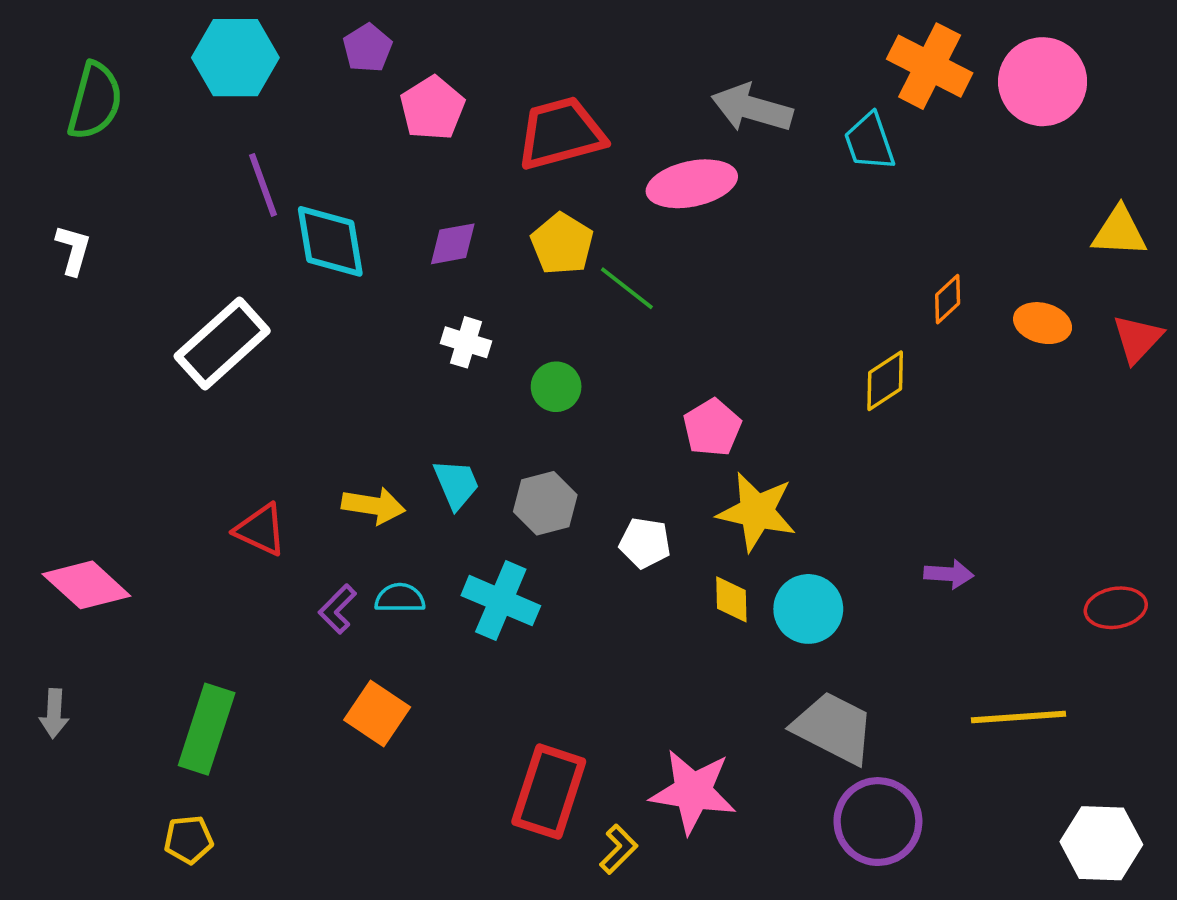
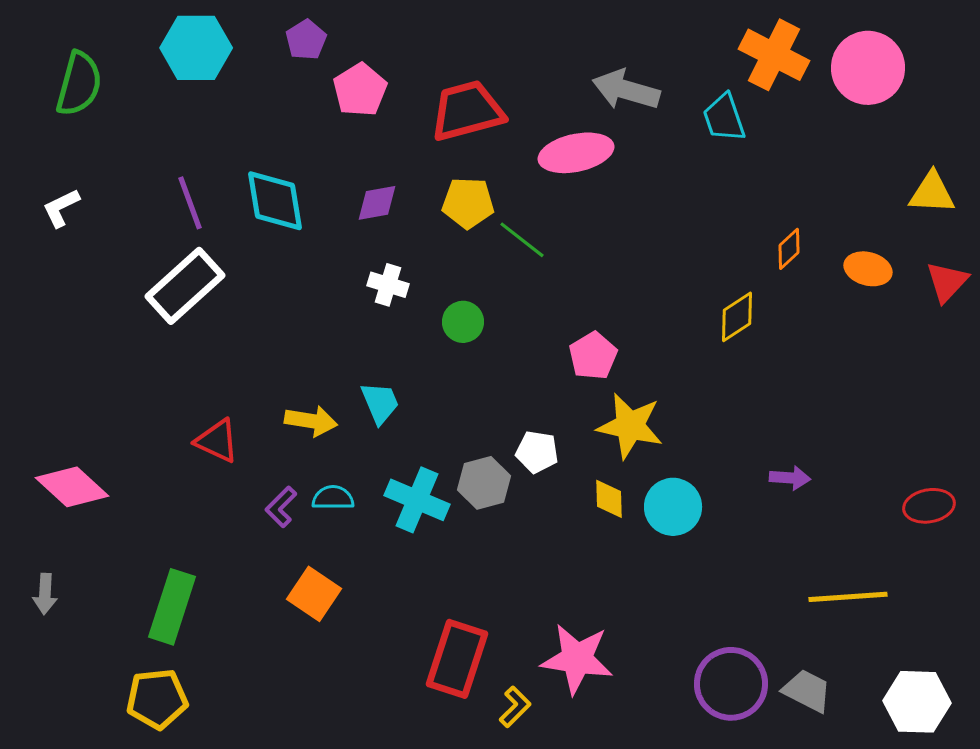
purple line: (263, 185) -> (190, 203), moved
yellow pentagon: (562, 244) -> (468, 203), turned -30
white L-shape: (73, 250) -> (61, 208), turned -132
gray hexagon: (545, 503) -> (484, 483), moved
gray trapezoid: (834, 728) -> (807, 691), moved, size x0.7
yellow pentagon: (189, 840) -> (157, 699), size x1.5

